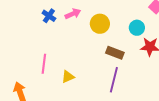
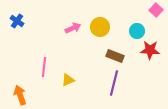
pink arrow: (73, 14) -> (73, 28), moved
blue cross: (49, 16) -> (17, 21), moved

